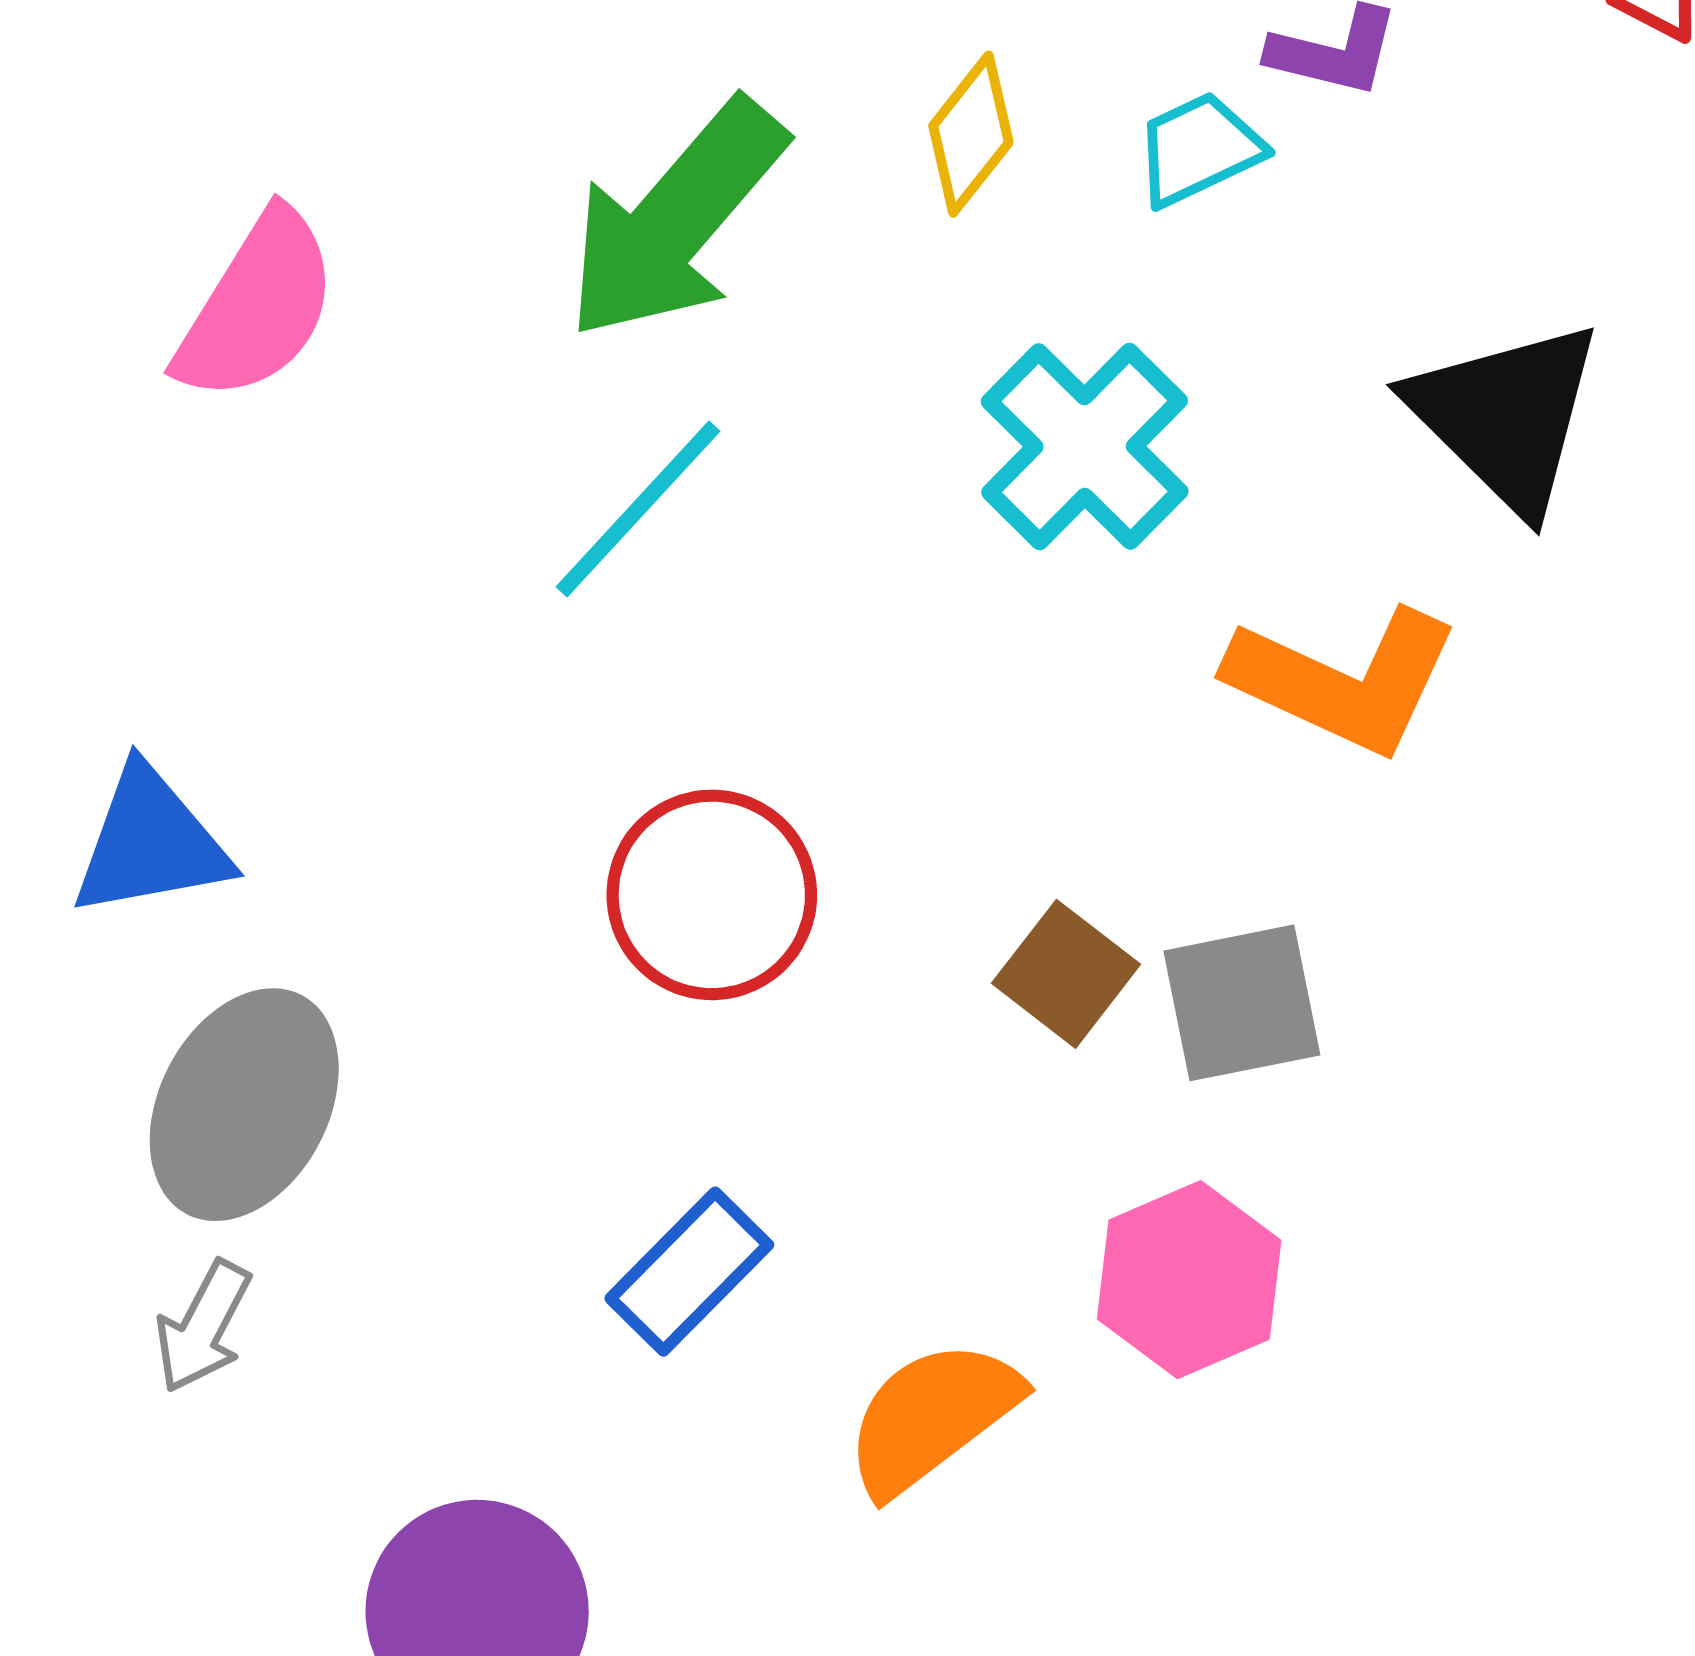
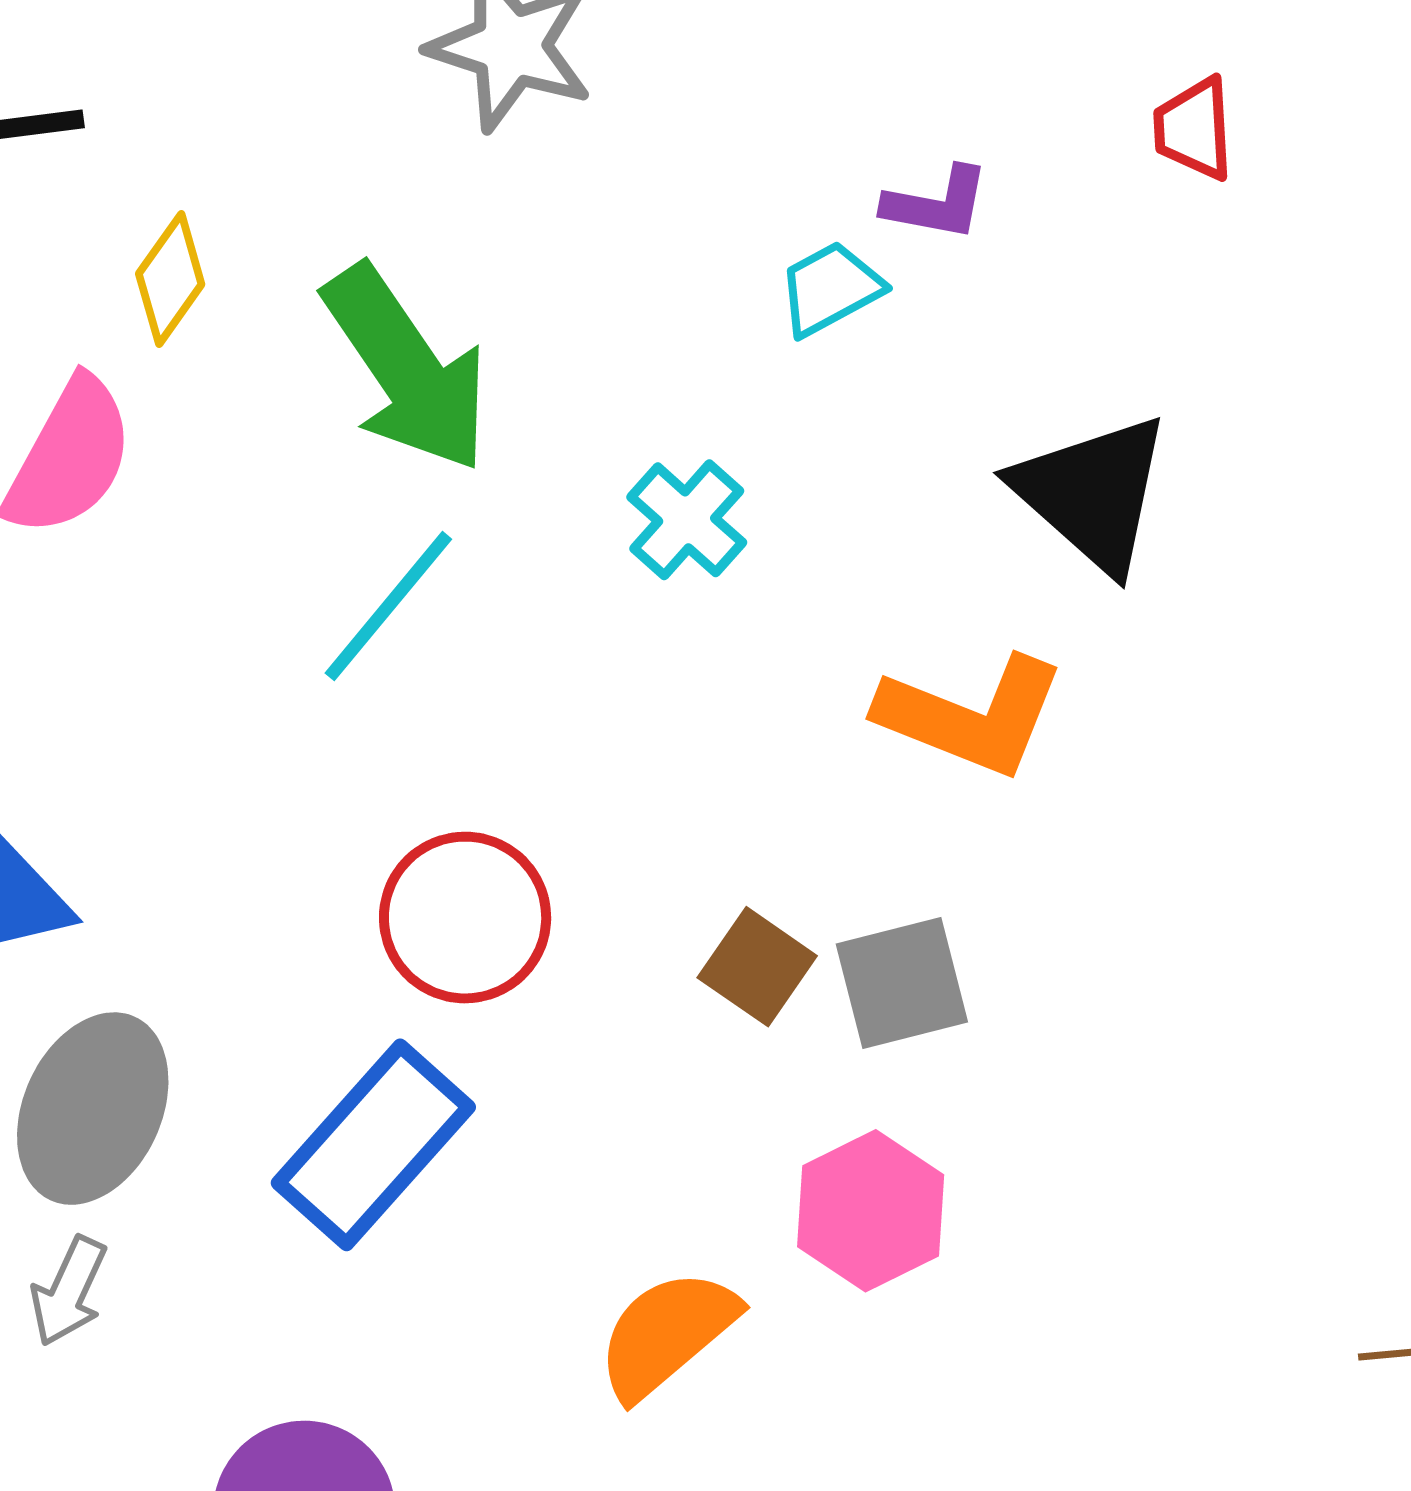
yellow diamond: (971, 134) -> (170, 279), moved
green arrow: (675, 220) -> (406, 369), turned -72
cyan cross: (1085, 446) -> (687, 520), moved, size x0.7
blue rectangle: (689, 1272) -> (373, 1145), moved, size x1.5

